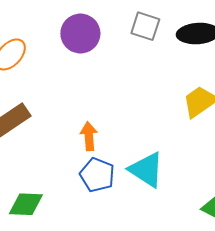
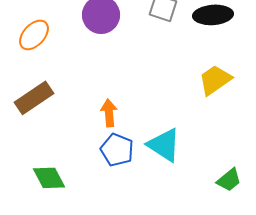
green diamond: (26, 204) -> (49, 178), turned 60

